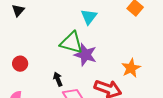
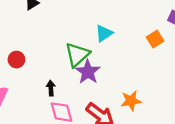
green triangle: (72, 43) -> (77, 55), turned 45

